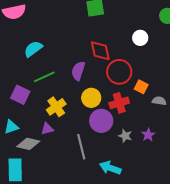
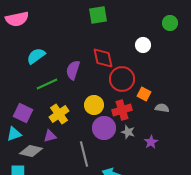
purple semicircle: (78, 71) -> (73, 70), moved
purple square: (20, 95) -> (23, 113), moved
gray star: (125, 136) -> (128, 132), moved

